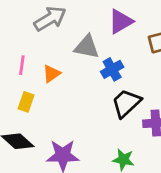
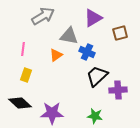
blue cross: (112, 69) -> (87, 52), turned -35
orange triangle: (51, 74) -> (56, 55), moved

